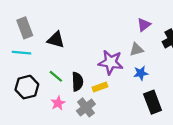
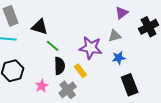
green line: (56, 76) -> (53, 46), moved
yellow rectangle: (100, 87) -> (81, 71), turned 72

